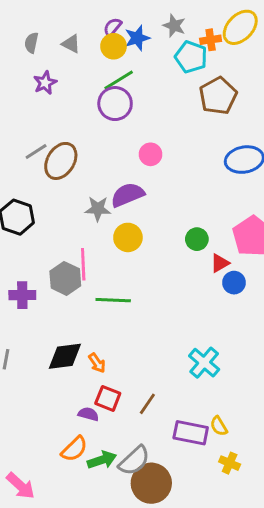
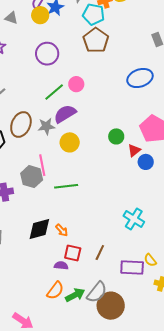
green line: (119, 80) -> (54, 92), moved
brown pentagon: (218, 96) -> (96, 40), moved
brown ellipse: (61, 161) -> (21, 125), moved

